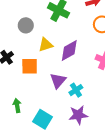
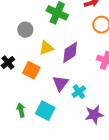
orange square: (30, 66) -> (31, 70), turned 30
purple star: (78, 115) -> (94, 115), moved
cyan square: (42, 119) -> (45, 111), moved

